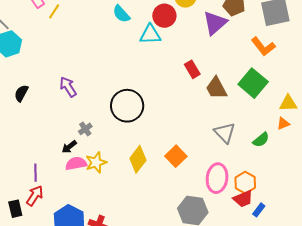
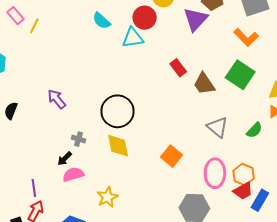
gray cross: (85, 129) -> (79, 139), turned -32
yellow diamond: (138, 159) -> (118, 146), moved, turned -44
yellow star: (96, 162) -> (107, 197), moved
blue rectangle: (259, 210) -> (260, 200), size x1.5

